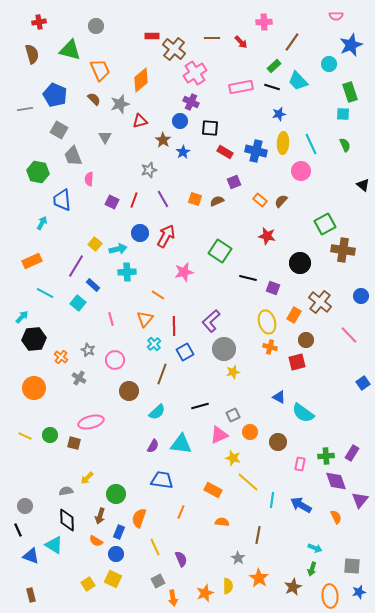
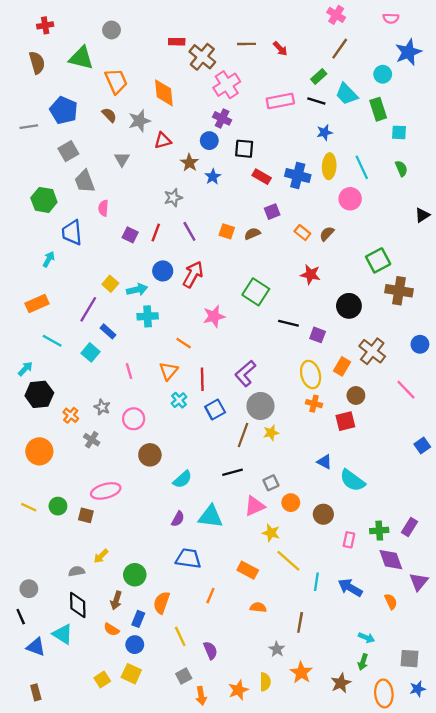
pink cross: (264, 22) -> (336, 15), moved, turned 35
orange diamond: (141, 80) -> (164, 93), turned -55
green rectangle: (350, 92) -> (378, 109), moved
gray square: (59, 130) -> (68, 151), turned 30
black triangle: (363, 185) -> (422, 215), turned 48
brown line: (162, 374) -> (243, 435), moved

